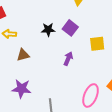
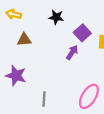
purple square: (70, 28) -> (82, 33), moved

